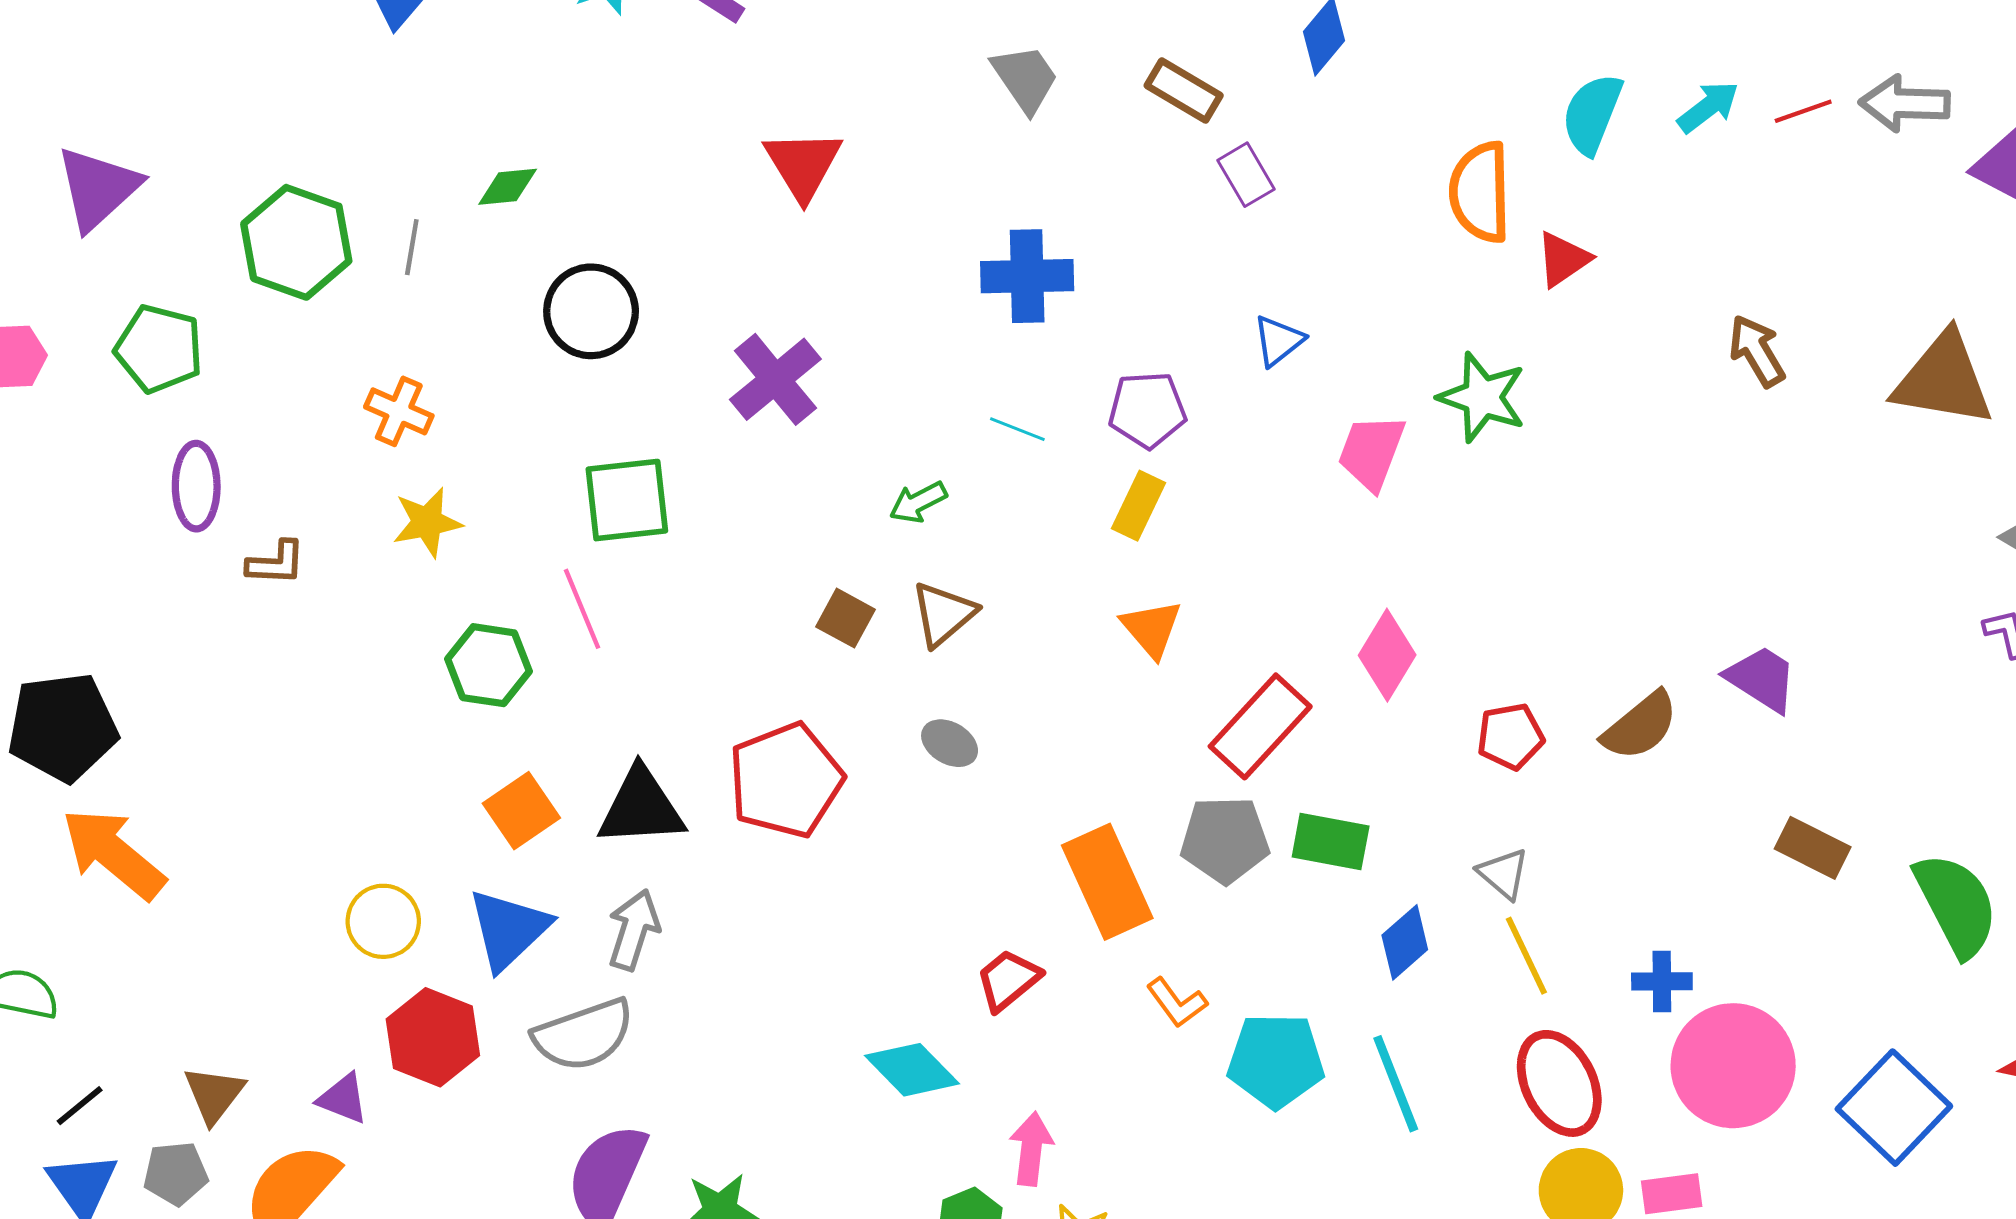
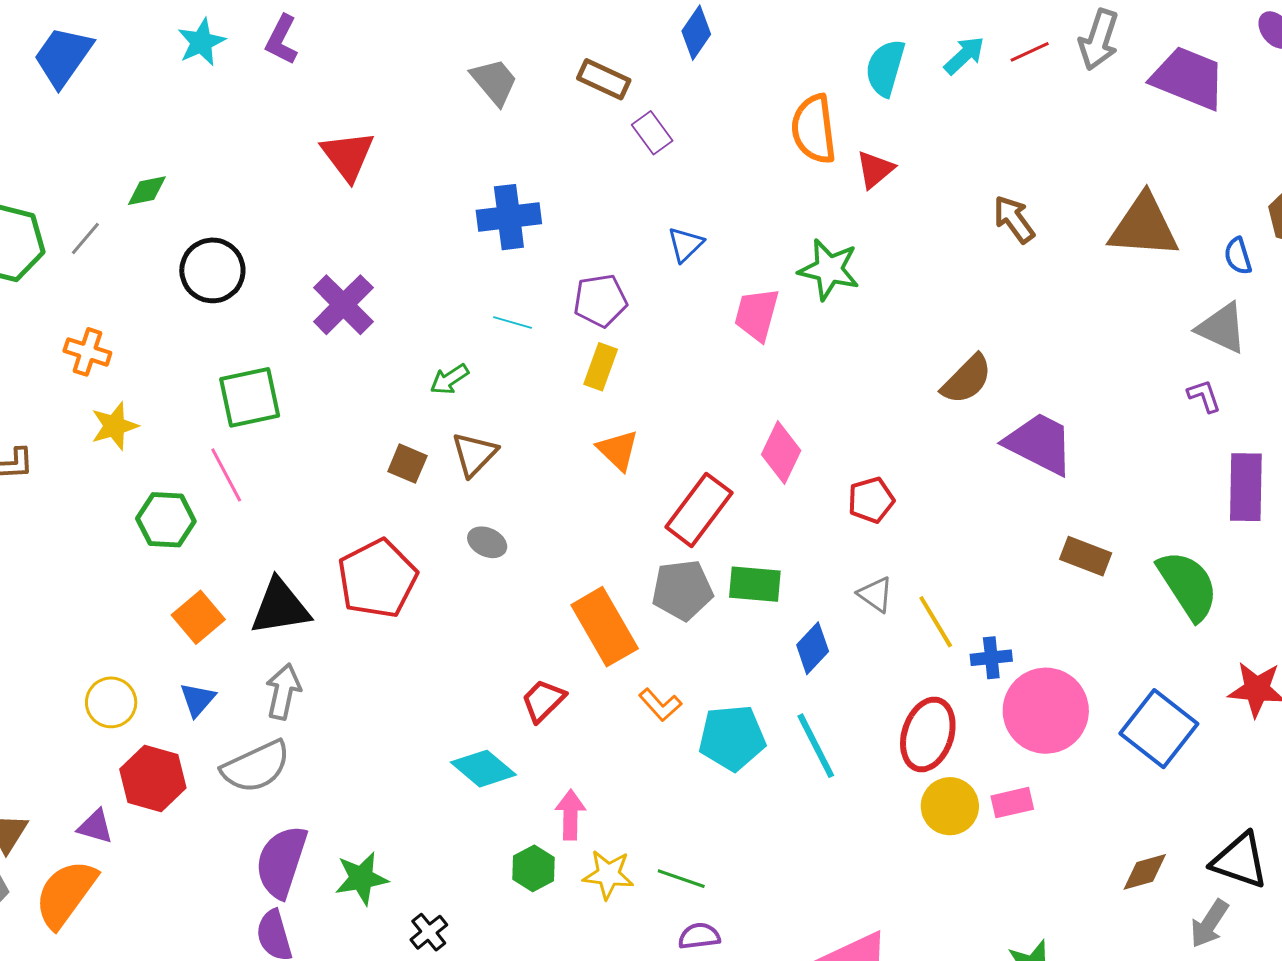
gray arrow: (1905, 103) -> (1099, 40), turned -68
gray line: (412, 247) -> (85, 239), turned 36
purple trapezoid: (1762, 679) -> (1039, 444), size x1.4
brown semicircle: (1640, 726) -> (967, 379), moved
blue triangle: (509, 929) -> (197, 699), size x0.6
yellow line: (1526, 956) -> (936, 622), moved
red ellipse: (1559, 1083) -> (928, 734), turned 50

